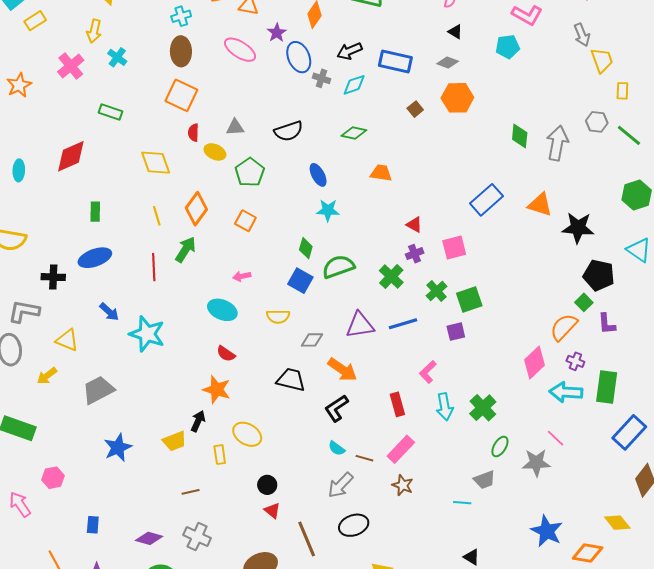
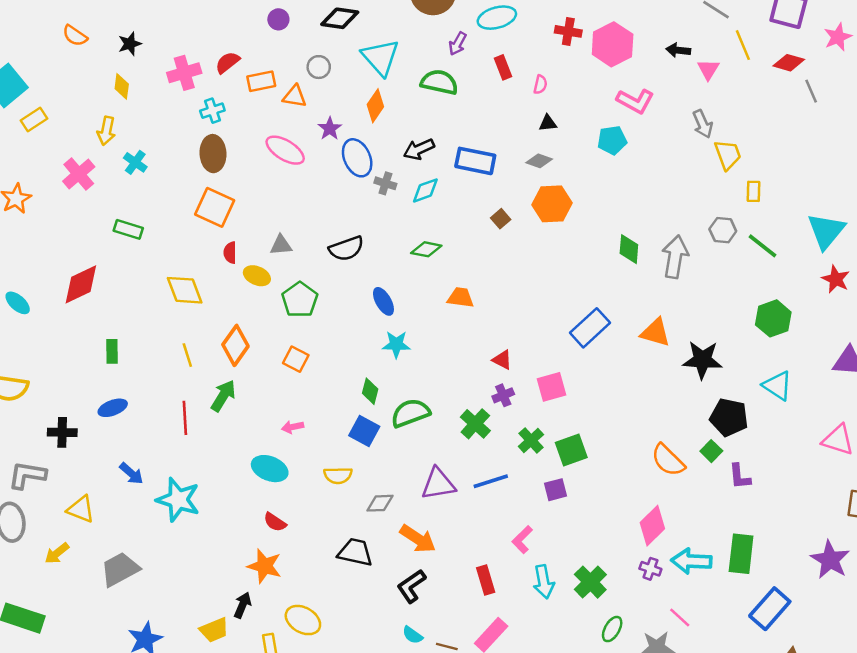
black triangle: (455, 32) -> (548, 123), turned -35
cyan ellipse: (19, 170) -> (18, 303), turned -50
blue ellipse: (95, 258) -> (113, 408), size x0.7
orange semicircle: (564, 327) -> (668, 460), moved, turned -88
purple cross: (575, 361) -> (650, 569), moved

